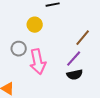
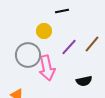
gray circle: (19, 49) -> (28, 55), size x1.6
purple line: (74, 59) -> (69, 47), moved

